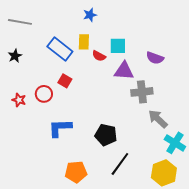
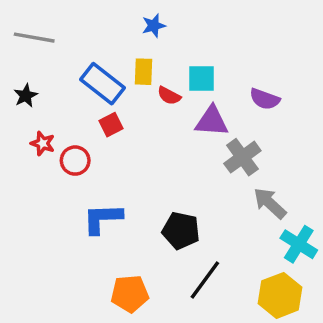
red square: (65, 81) -> (111, 125), moved, turned 32
gray cross: (142, 92) -> (242, 157), turned -30
red star: (19, 100) -> (43, 143), moved

